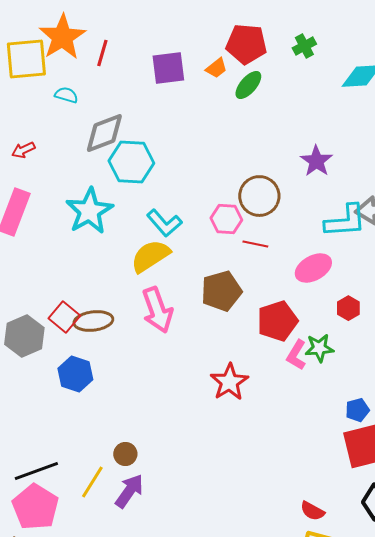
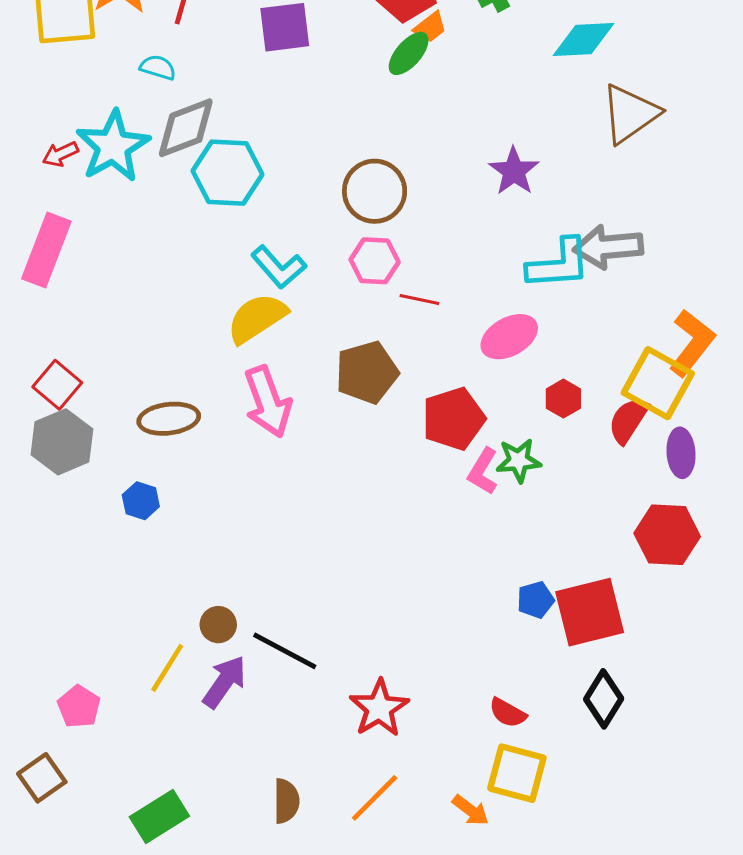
orange trapezoid: (216, 68) -> (430, 27), moved
cyan semicircle: (66, 95) -> (158, 67), moved
brown circle: (259, 196) -> (375, 191), moved
cyan star: (89, 211) -> (113, 146), moved
red square: (64, 317) -> (57, 385), moved
blue hexagon: (75, 374) -> (141, 501), size x0.7
red star: (229, 382) -> (379, 708), moved
blue pentagon: (357, 410) -> (536, 600), moved
black line: (36, 471) -> (285, 651), moved, turned 48
pink pentagon: (35, 507) -> (79, 707), size x0.6

